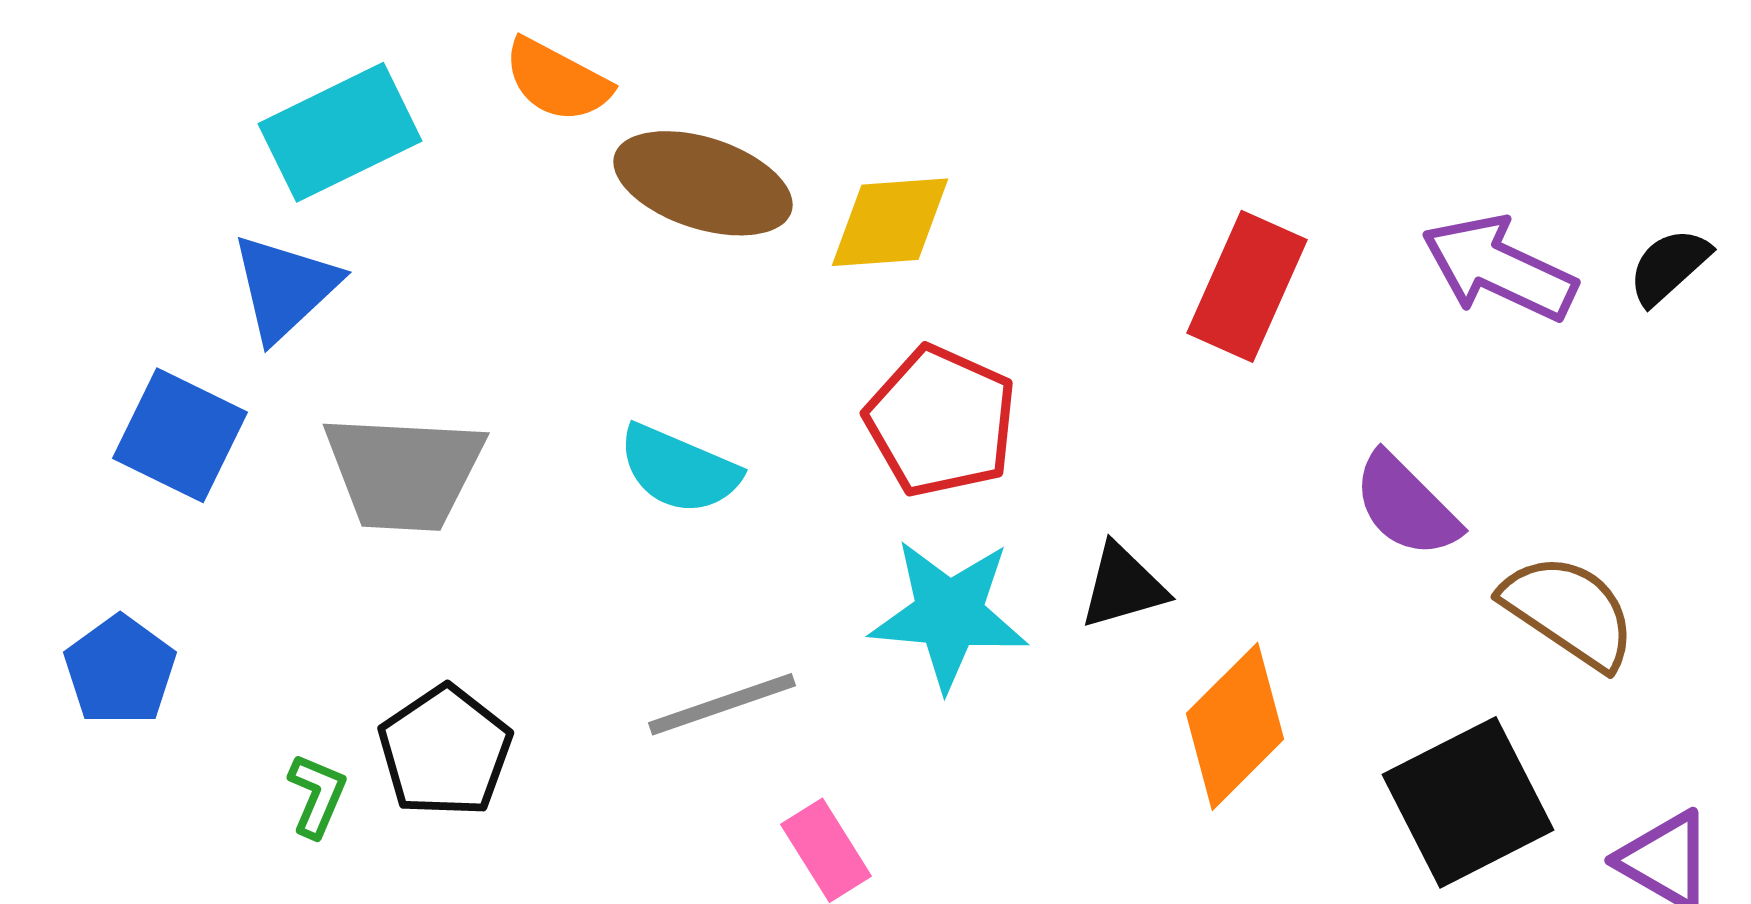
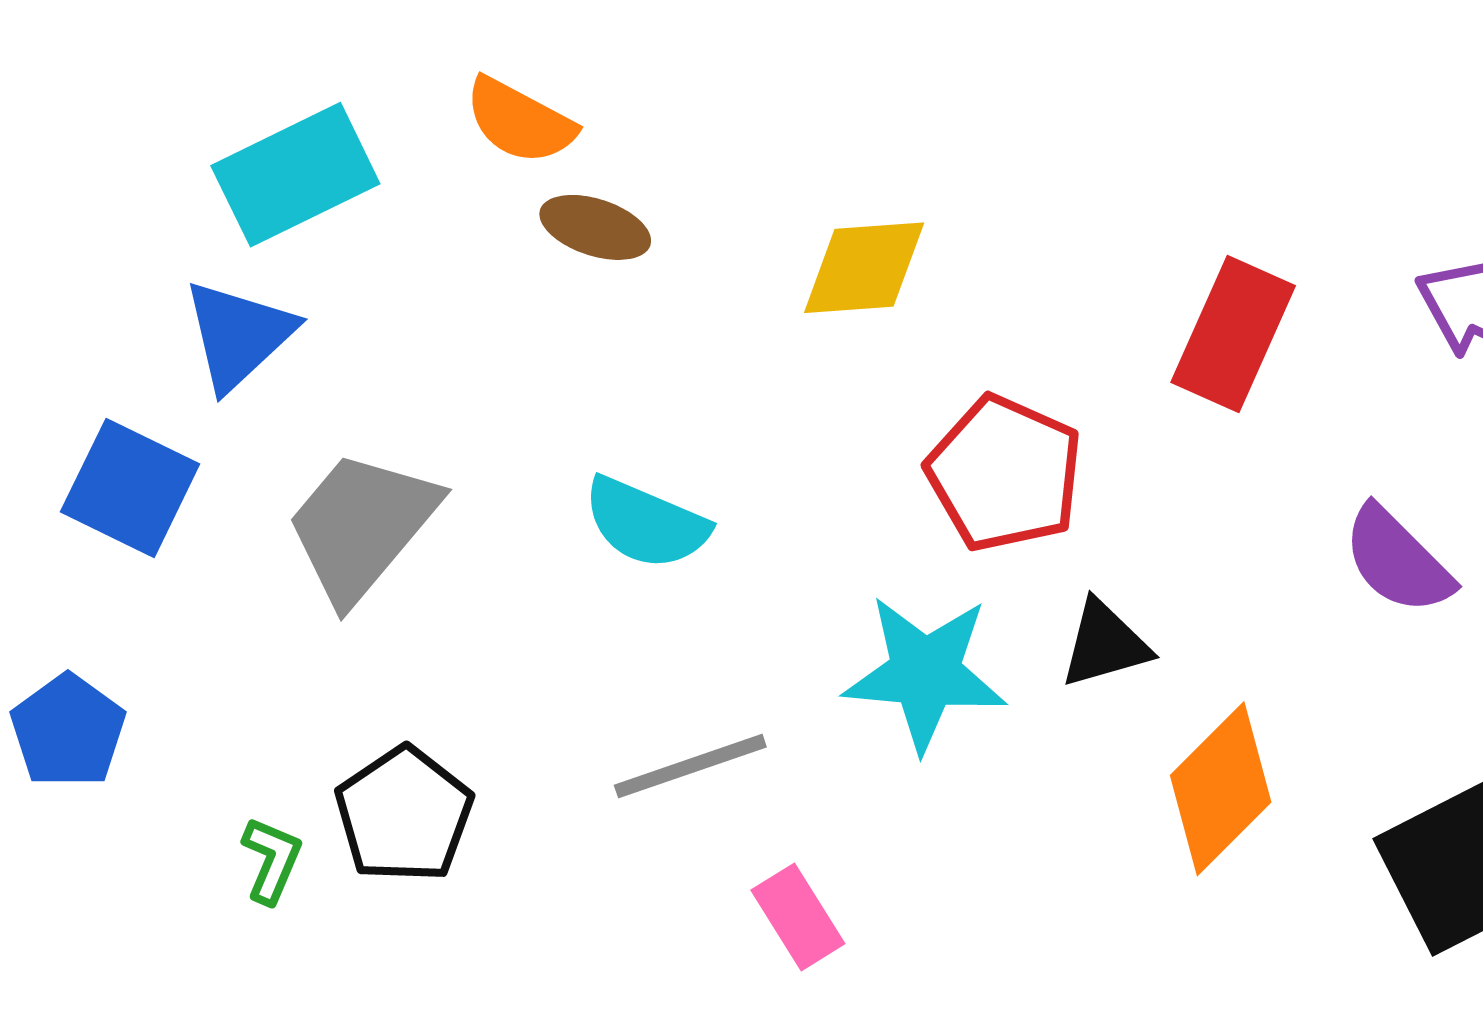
brown ellipse: (703, 183) -> (595, 227), moved, size x0.6
red pentagon: (941, 421) -> (1005, 473), moved
gray trapezoid: (404, 472) -> (362, 526), turned 127

